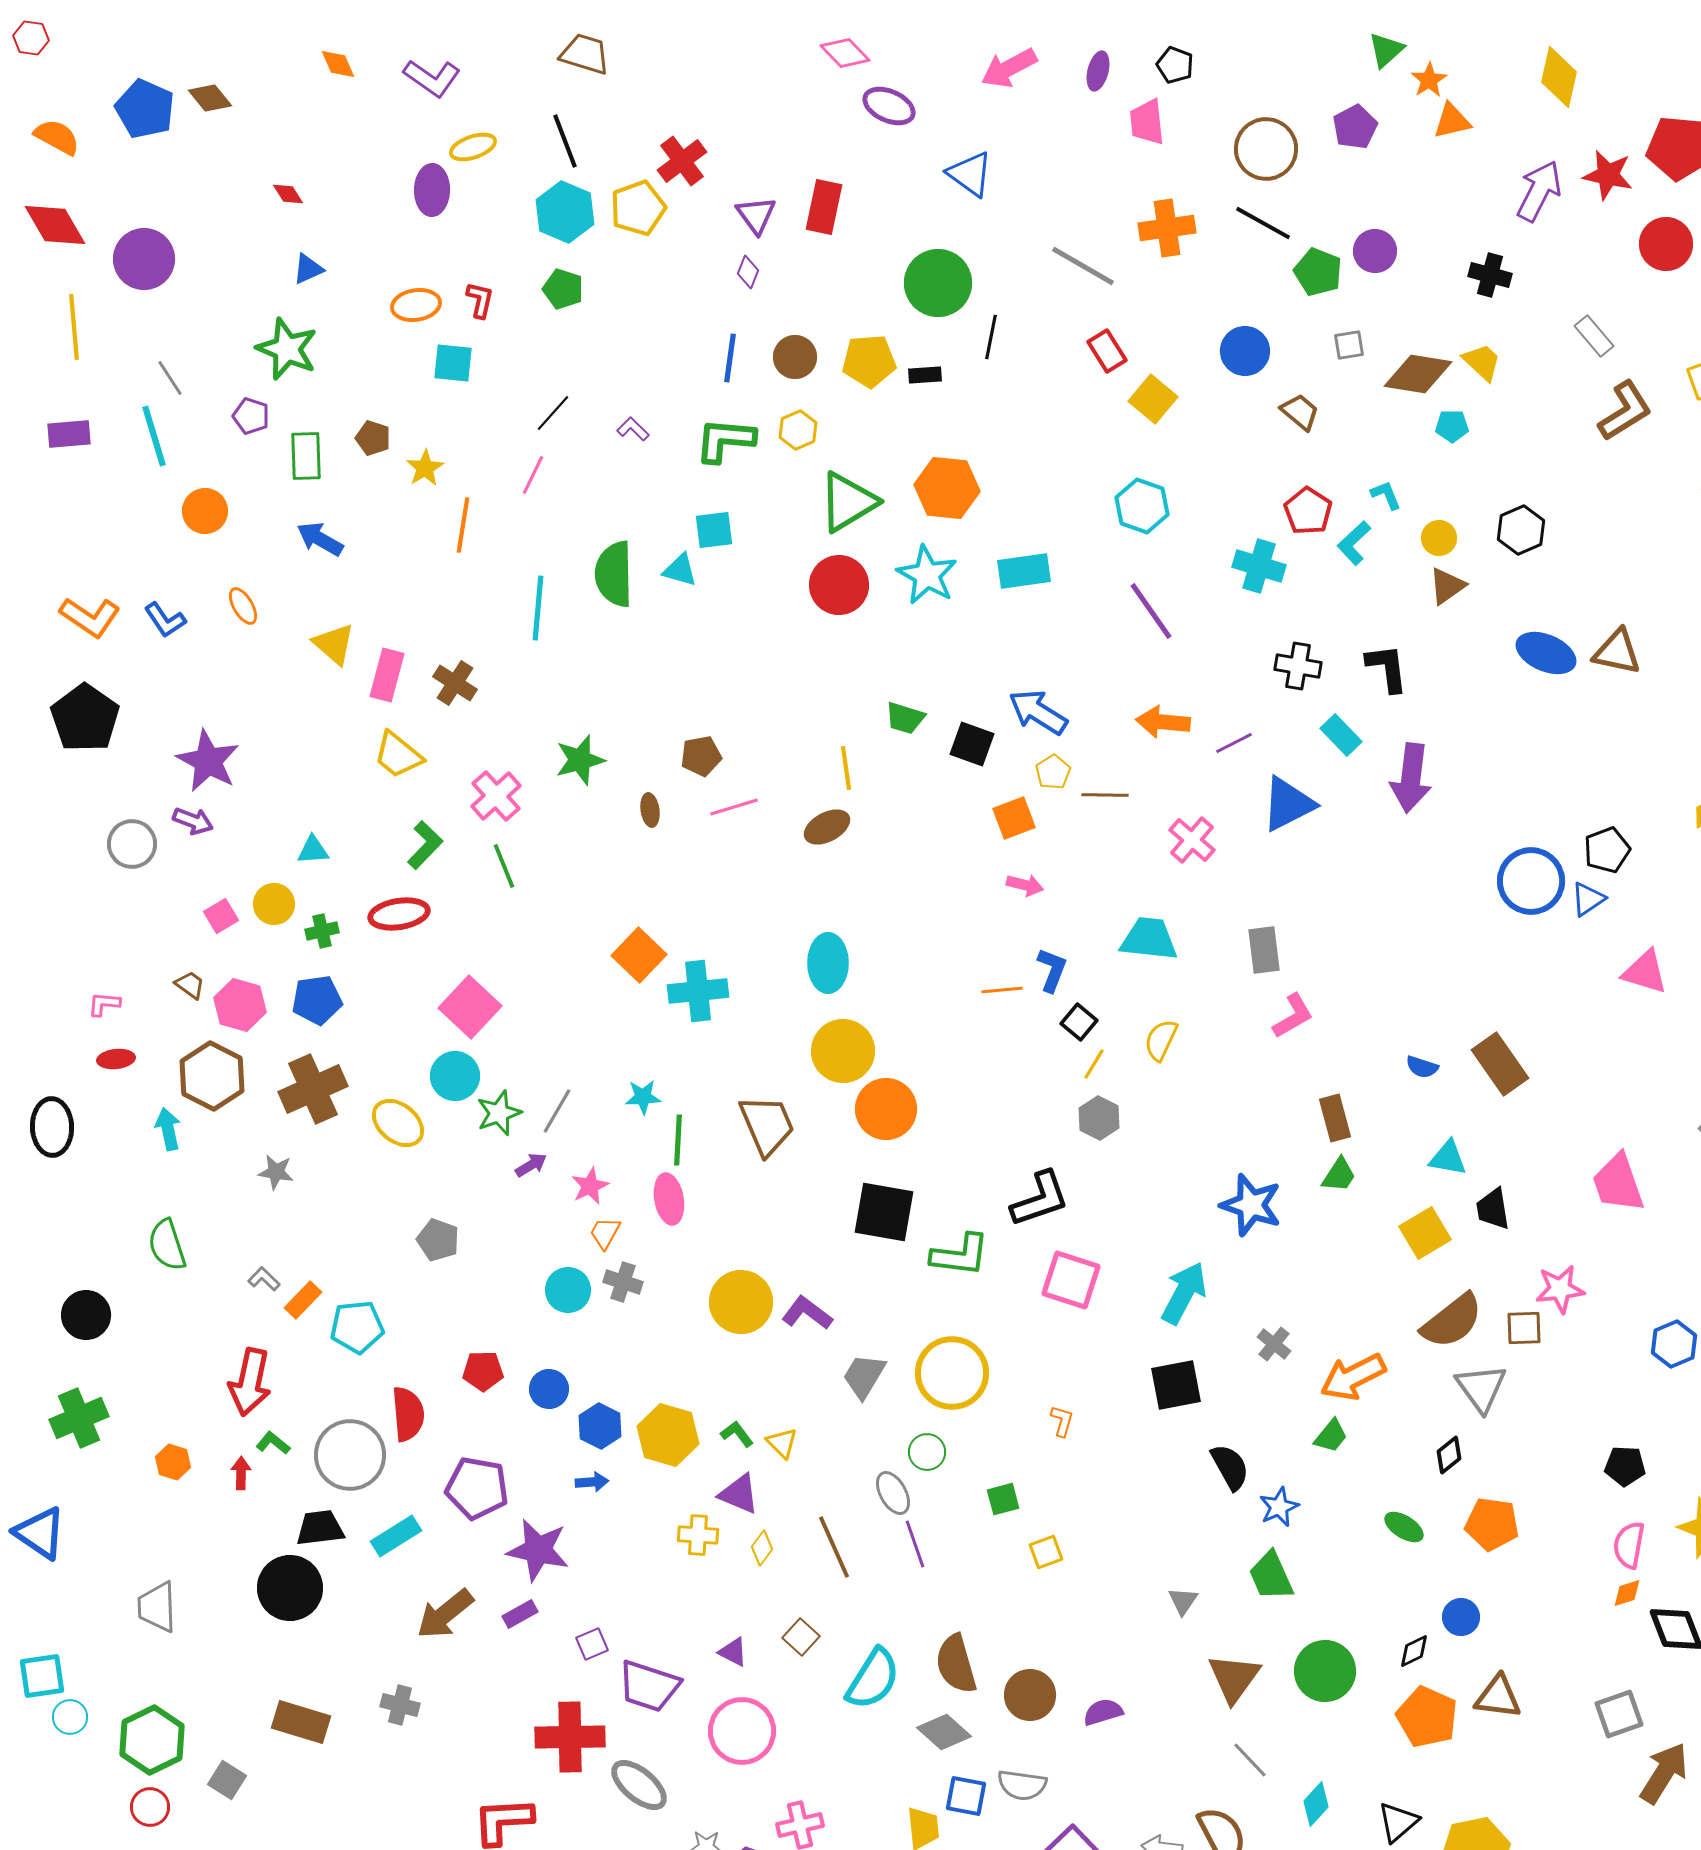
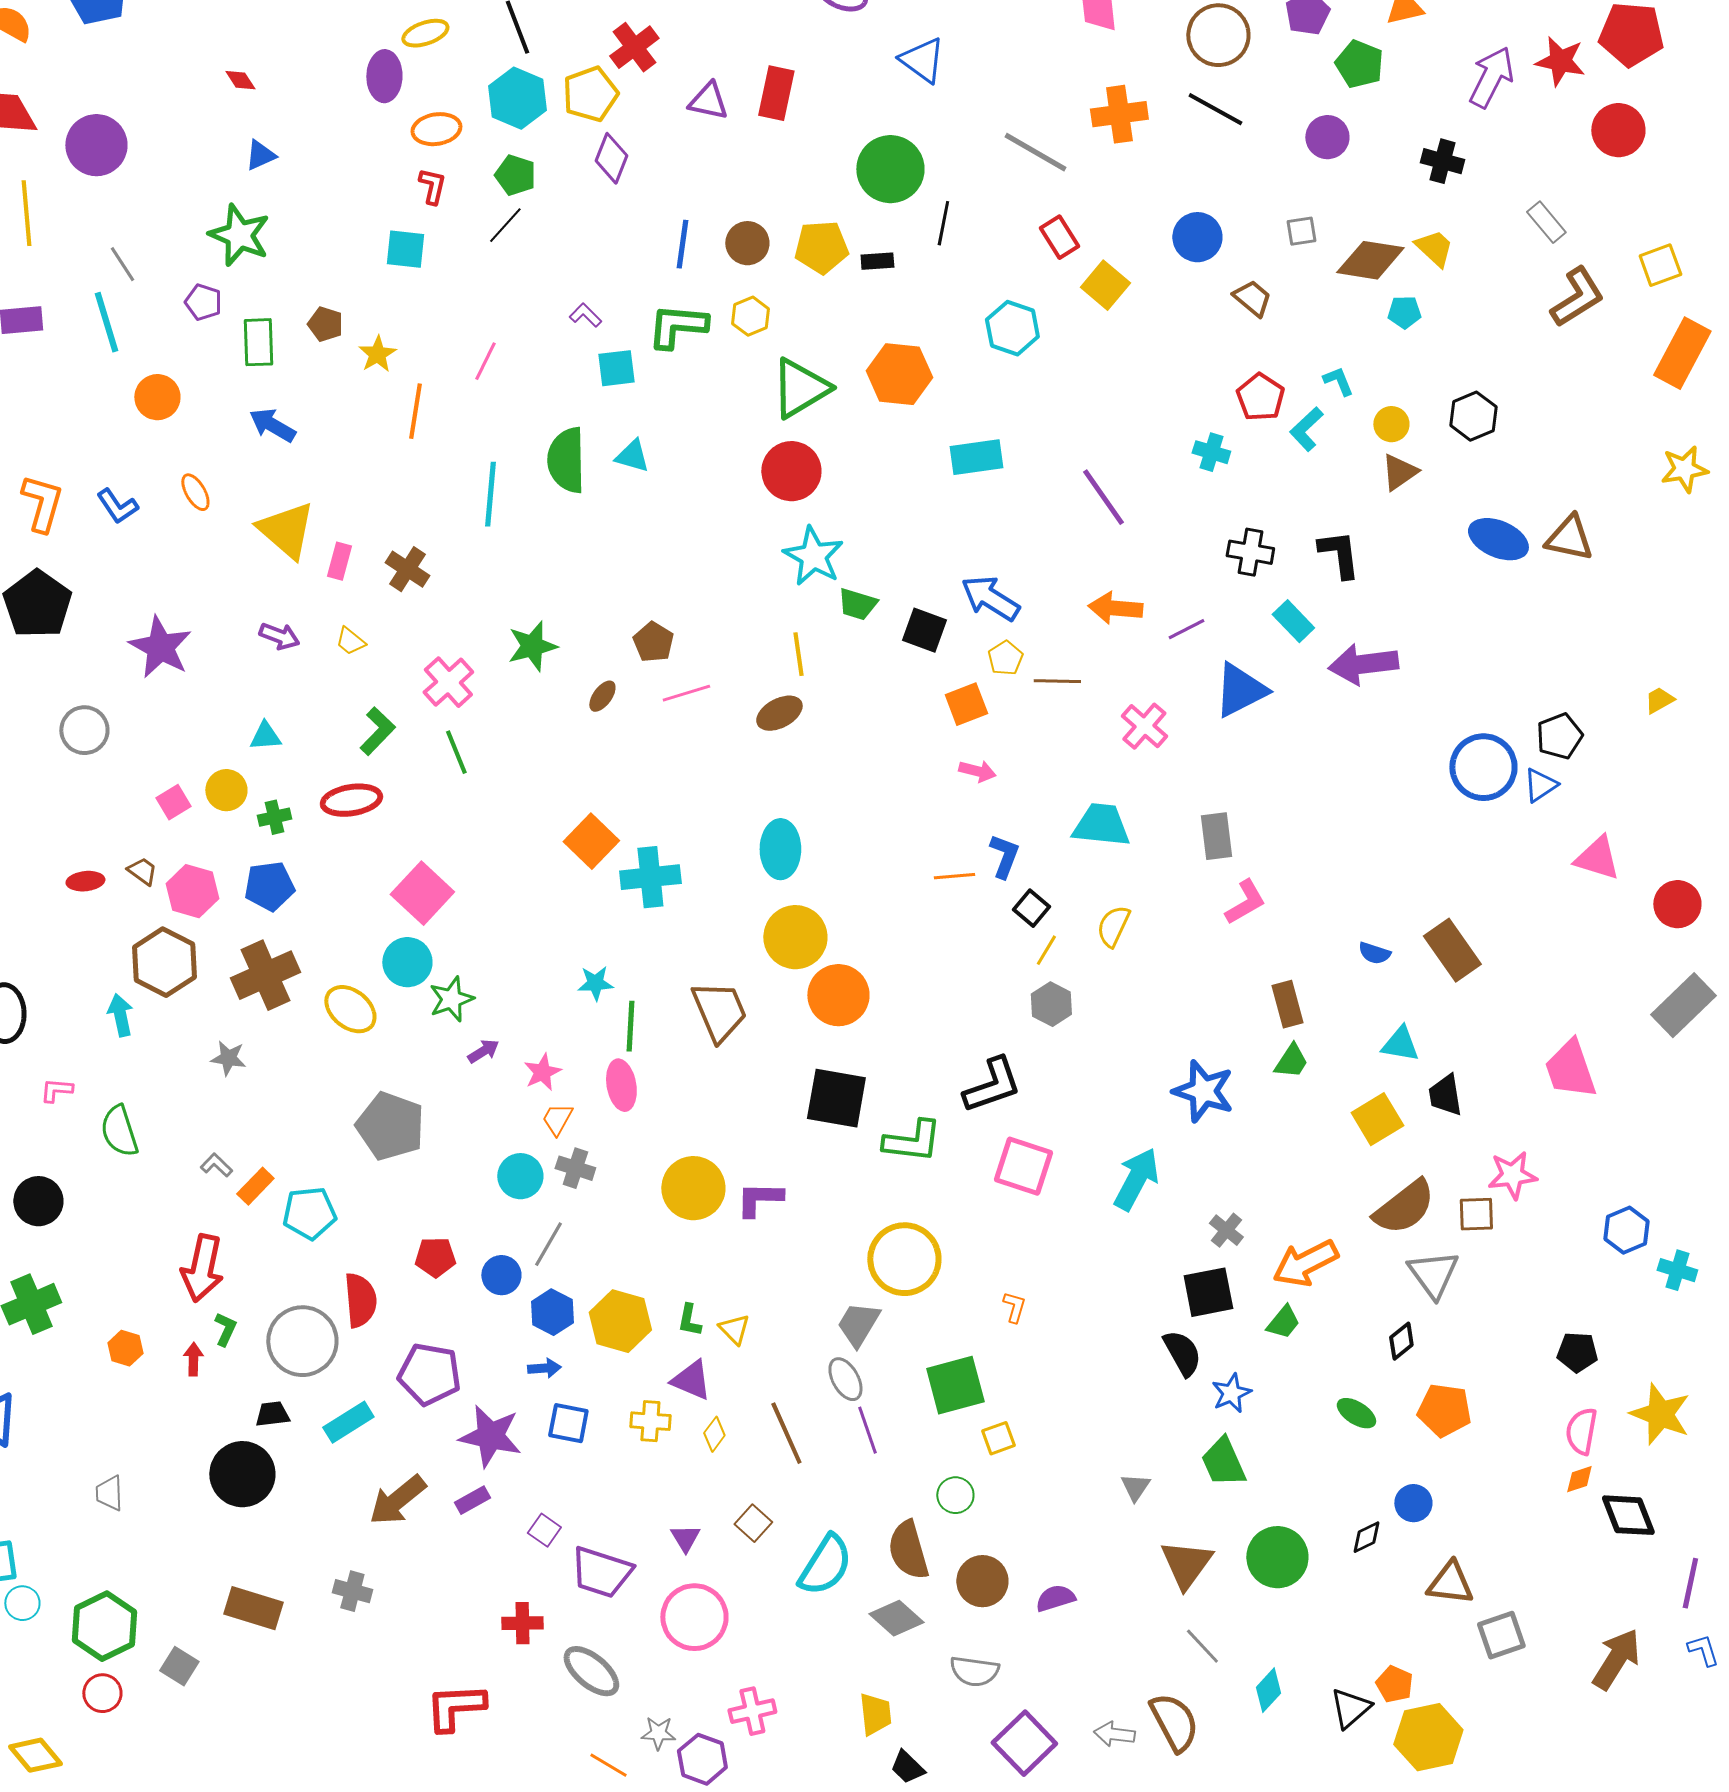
purple triangle: (756, 215) -> (708, 101), turned -42
purple diamond: (748, 272) -> (611, 158), moved, size x1.5
green pentagon: (1318, 272) -> (1359, 64), moved
orange ellipse: (416, 305) -> (436, 129), moved
black line: (553, 413) -> (505, 225), moved
cyan hexagon: (1142, 506) -> (1012, 328), moved
cyan square: (714, 530) -> (616, 368), moved
cyan cross: (1259, 566) -> (1211, 452), size x0.7
cyan star: (927, 575) -> (813, 556), moved
orange L-shape: (90, 617) -> (42, 503), turned -108
yellow triangle: (334, 644) -> (286, 530), size x1.4
pink rectangle: (387, 675) -> (339, 561), size x0.7
yellow trapezoid: (398, 755) -> (350, 641), size x0.6
brown pentagon: (701, 756) -> (653, 642), turned -30
purple arrow: (1411, 778) -> (1363, 664), turned 76
brown ellipse: (650, 810) -> (602, 696), turned 44
purple arrow: (193, 821) -> (279, 636), moved
pink L-shape: (104, 1004) -> (56, 1090), moved
red ellipse: (116, 1059) -> (85, 881), moved
gray line: (557, 1111) -> (548, 1244), moved
gray pentagon: (438, 1240) -> (390, 1126), size x1.6
purple L-shape: (807, 1313) -> (759, 1199), turned -36
gray trapezoid: (864, 1376) -> (858, 1324), moved
black square: (1176, 1385) -> (1208, 1292), moved
green L-shape: (737, 1434) -> (689, 1320), turned -132
green L-shape: (273, 1443) -> (225, 1329), turned 76
green circle: (927, 1452) -> (955, 1495), moved
green square: (1003, 1499) -> (955, 1385), size x1.8
black trapezoid: (320, 1528) -> (272, 1414), size x0.7
gray trapezoid: (157, 1607) -> (109, 1493), size x0.7
purple square: (592, 1644) -> (544, 1530), turned -32
purple triangle: (733, 1652) -> (685, 1538), turned 32
gray square: (1619, 1714) -> (1501, 1635), moved
orange pentagon: (1427, 1717) -> (1394, 1684), moved, size x0.6
red cross: (570, 1737) -> (522, 1623), size x0.6
blue square: (966, 1796) -> (568, 1423), moved

